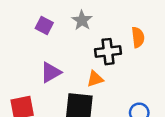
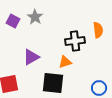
gray star: (82, 20) -> (35, 17), moved
purple square: (44, 26) -> (13, 21), moved

